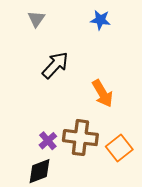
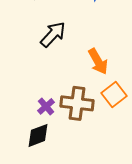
orange square: (119, 148) -> (114, 94), moved

